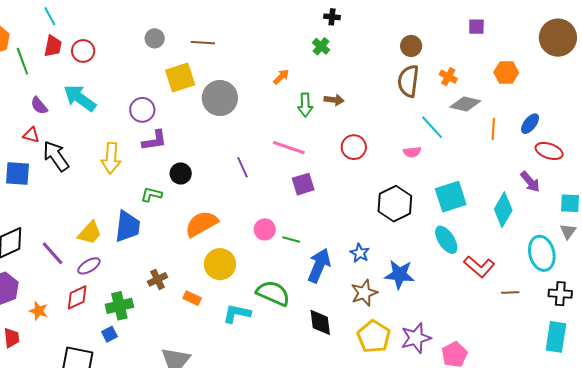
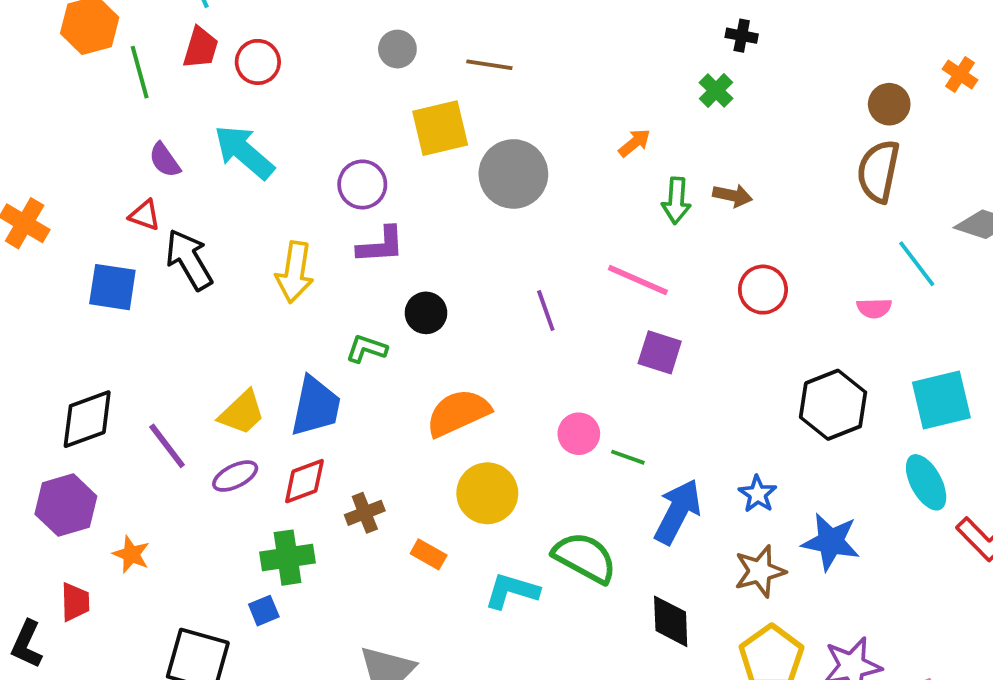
orange cross: (448, 77) -> (960, 75), moved
purple square: (303, 184) -> (660, 352), turned 30
red diamond: (77, 297) -> (304, 481), moved

